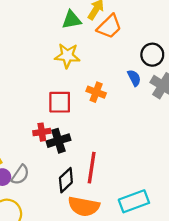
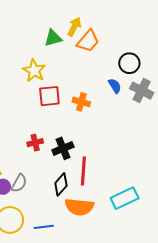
yellow star: (67, 56) -> (34, 71), moved, turned 30
red square: (60, 102) -> (49, 96), moved
black cross: (58, 141) -> (63, 148), moved

